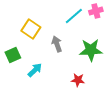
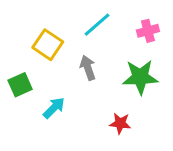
pink cross: (96, 11) -> (148, 31), moved
cyan line: (74, 16) -> (97, 25), moved

